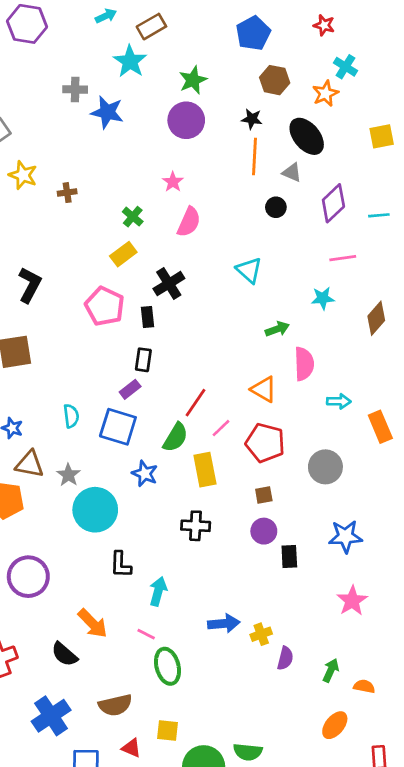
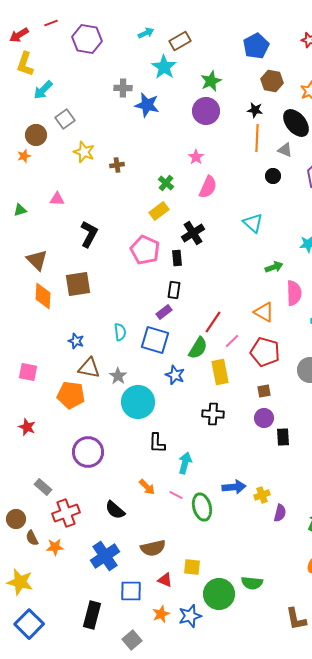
orange arrow: (93, 623) -> (147, 487), moved, size x0.7
green ellipse: (167, 666) -> (202, 507), moved

